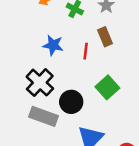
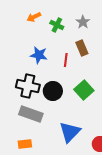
black cross: (40, 83) -> (28, 86), turned -30
black circle: (71, 102) -> (53, 91), moved

